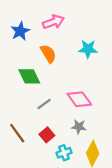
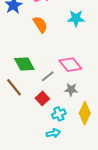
green diamond: (29, 76) -> (24, 64), moved
gray line: (44, 104) -> (48, 76), moved
brown line: (17, 133) -> (14, 87), moved

